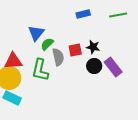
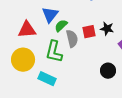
red triangle: (13, 61) -> (27, 30), moved
black circle: (94, 66) -> (108, 71), moved
cyan rectangle: (12, 98) -> (47, 79), moved

